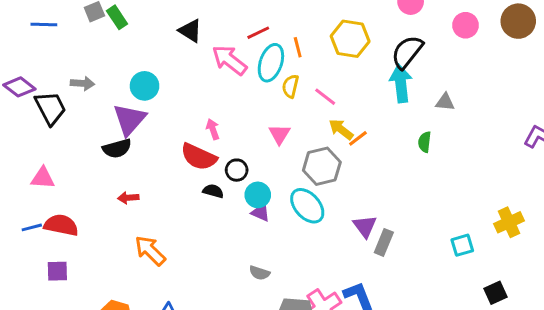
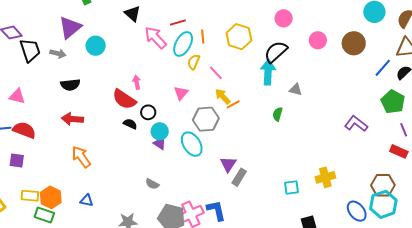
gray arrow: (82, 83) -> (58, 54), moved
purple triangle: (129, 120) -> (70, 27), moved
red arrow: (128, 198) -> (72, 119), size x1.5

